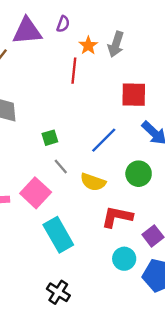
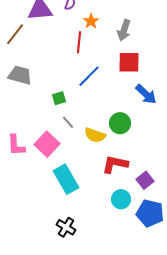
gray arrow: (116, 44) -> (124, 30), moved
blue line: (104, 140) -> (89, 76), moved
green circle: (139, 174) -> (120, 123), moved

